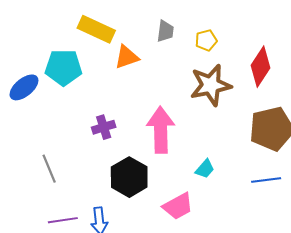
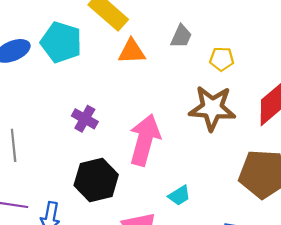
purple cross: (104, 127) -> (85, 119), turned 30

